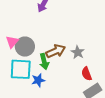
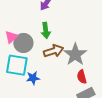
gray star: (78, 52) -> (75, 54), size x1.6
green arrow: (44, 62) -> (46, 30), moved

